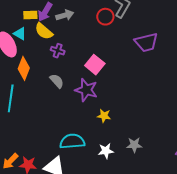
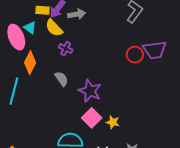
red circle: (105, 17) -> (135, 55), moved
pink square: (95, 65) -> (92, 118), moved
yellow star: (104, 116) -> (113, 122), moved

